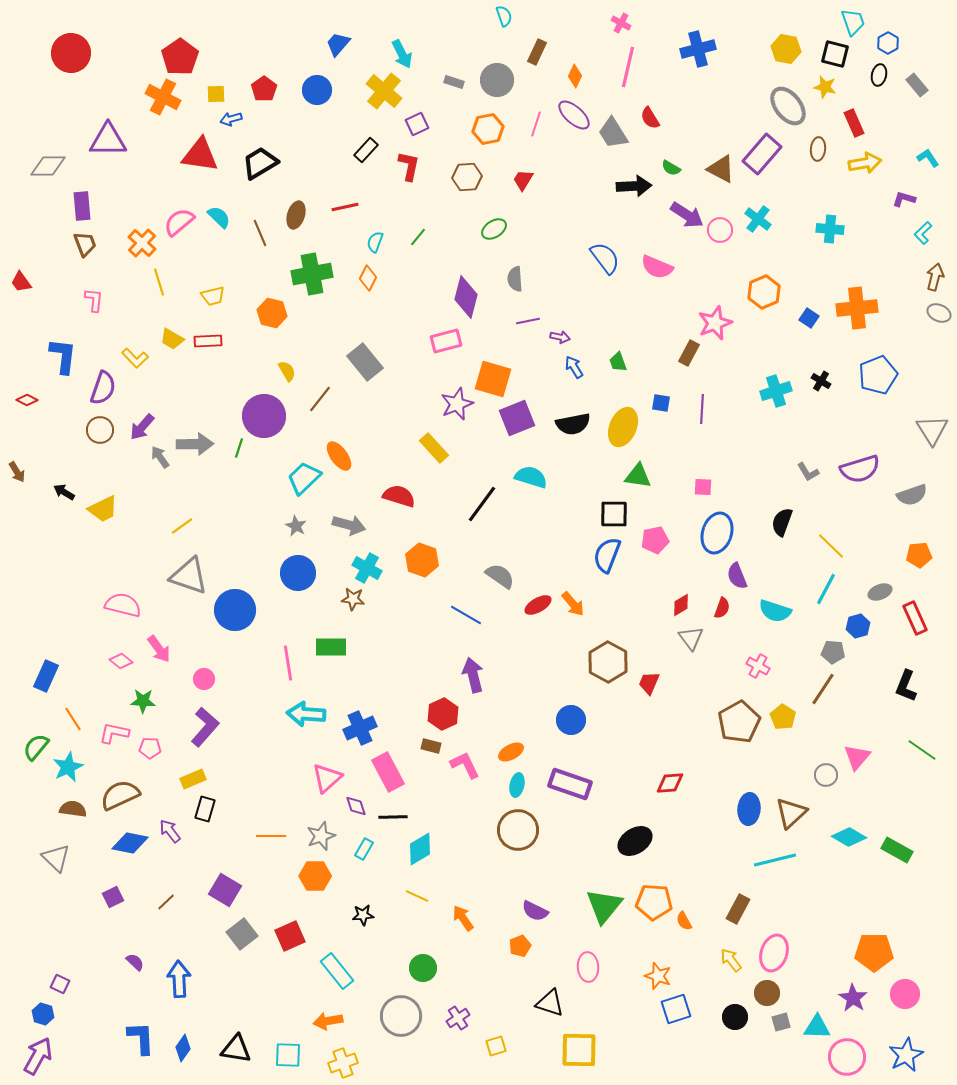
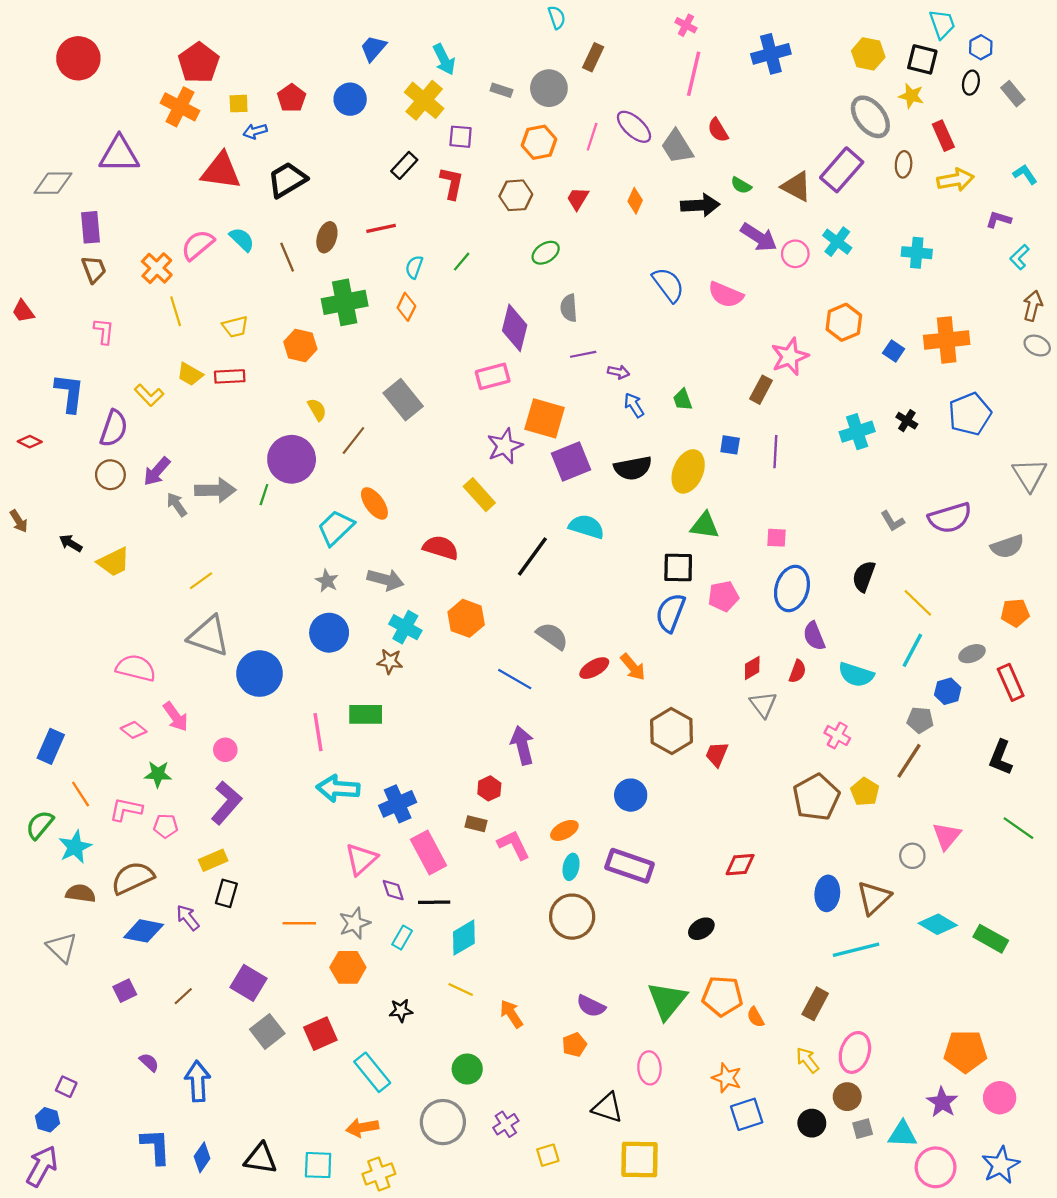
orange diamond: (575, 76) -> (635, 201), moved
purple square: (417, 124) -> (461, 137), turned 30
red hexagon: (443, 714) -> (489, 788), size x0.7
black ellipse: (635, 841) -> (701, 929), size x0.7

